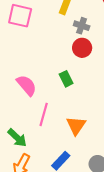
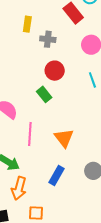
red circle: (82, 48) -> (55, 71), moved

